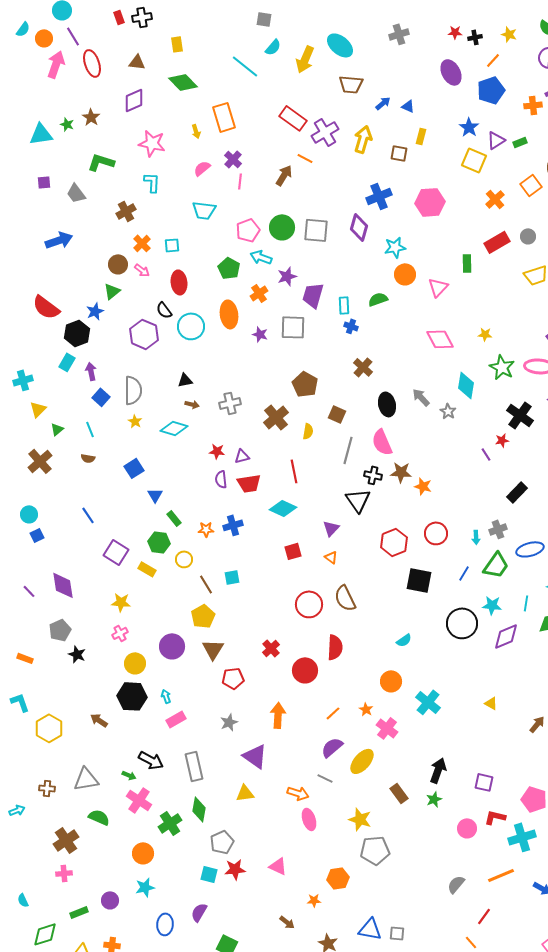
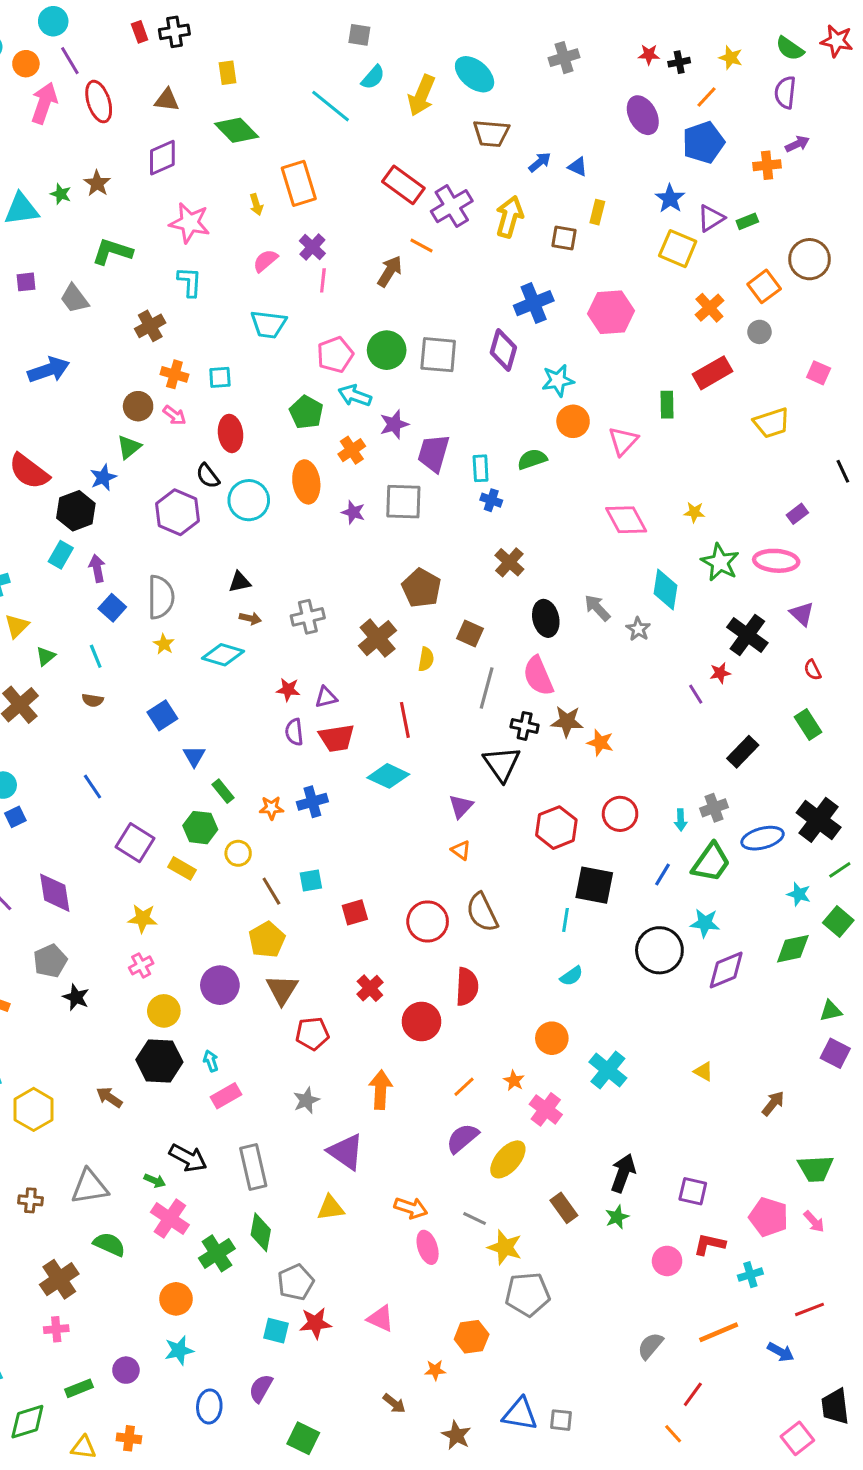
gray circle: (528, 236) -> (759, 332), moved
orange cross: (142, 243) -> (174, 374), turned -30
red square: (293, 551) -> (355, 912), moved
cyan line: (526, 603) -> (565, 920), moved
gray line: (325, 778) -> (475, 1219), moved
cyan cross: (522, 837) -> (750, 1275), size x0.6

